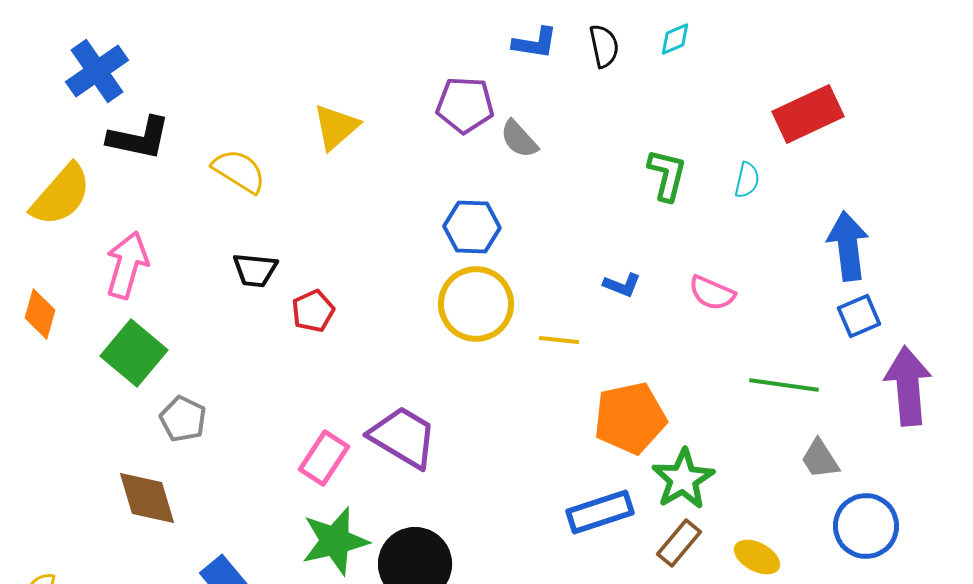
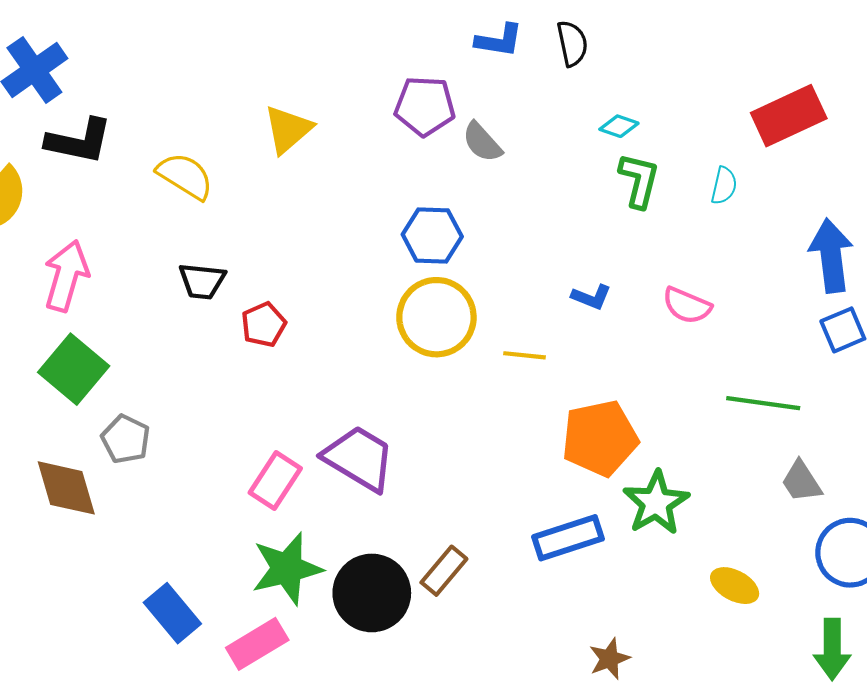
cyan diamond: (675, 39) -> (619, 126), moved, turned 42
brown diamond: (147, 498) -> (66, 488), moved
brown rectangle: (679, 543) -> (444, 571), moved

